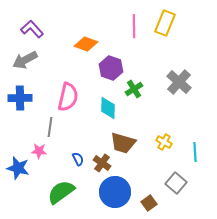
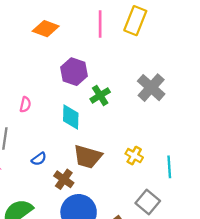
orange diamond: (86, 44) -> (46, 29), moved
pink semicircle: (68, 97) -> (25, 105), size x0.5
blue semicircle: (78, 159) -> (39, 159), moved, turned 80

